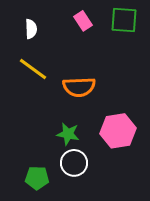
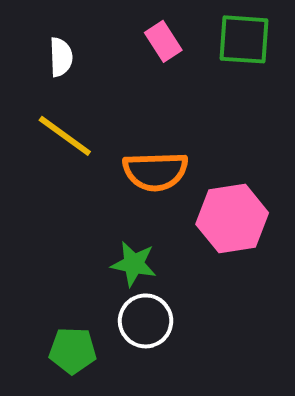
pink hexagon: (118, 131) -> (232, 219), moved

